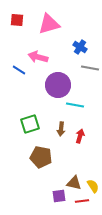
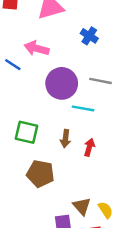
gray line: (90, 68) -> (101, 81), moved
green square: (30, 124) -> (27, 132), turned 30
brown triangle: (74, 183) -> (82, 206), turned 35

